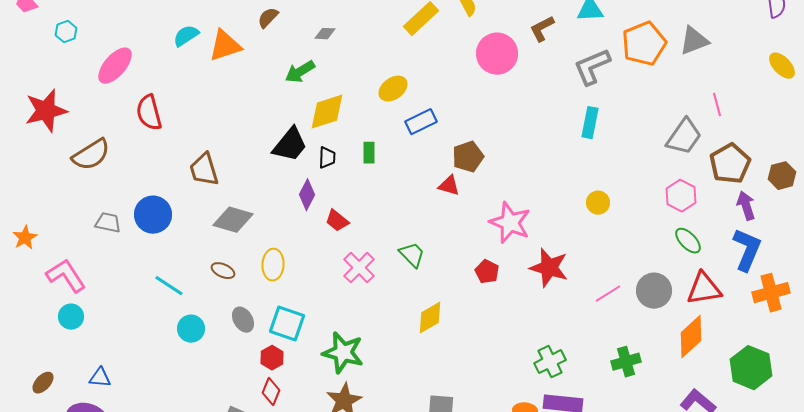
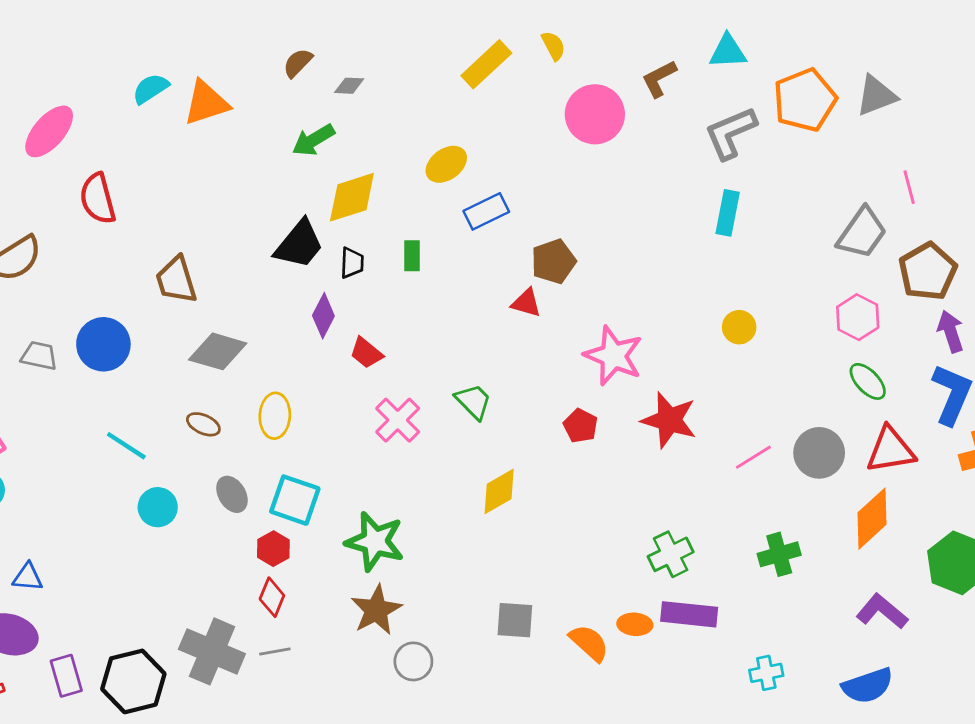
brown semicircle: (268, 18) -> (298, 63), moved

